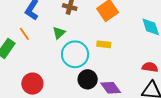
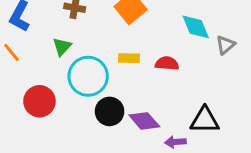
red semicircle: (150, 67) -> (167, 63), moved
red circle: (32, 84) -> (39, 101), moved

